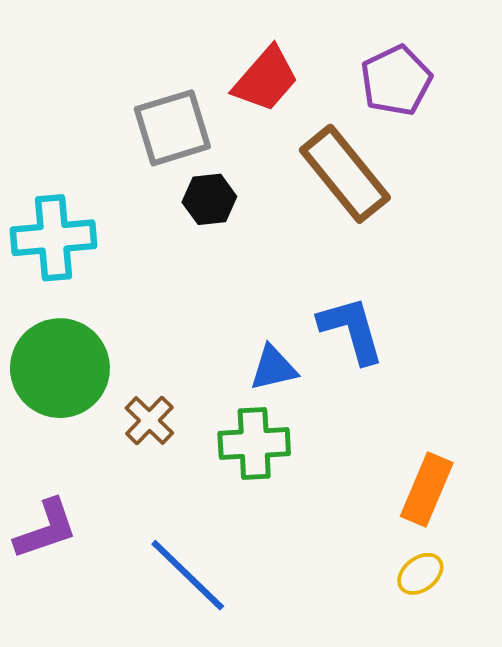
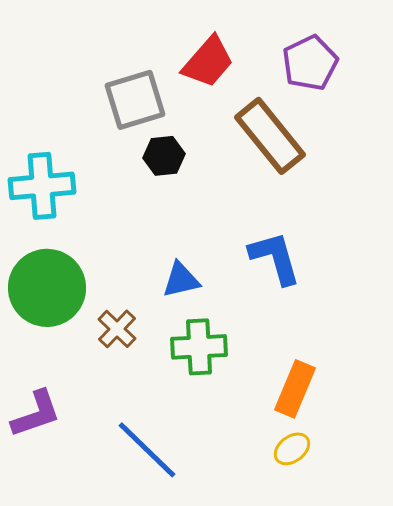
blue triangle: (273, 368) -> (181, 280), moved
orange rectangle: (427, 490) -> (295, 389), moved
yellow ellipse: (420, 574) -> (292, 449), moved

